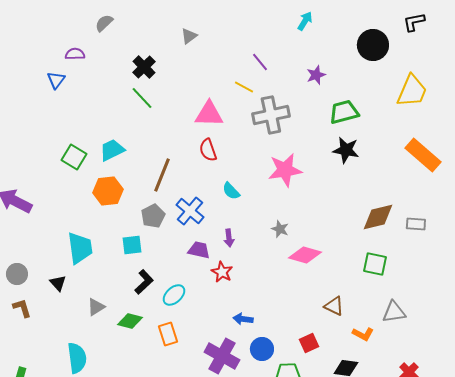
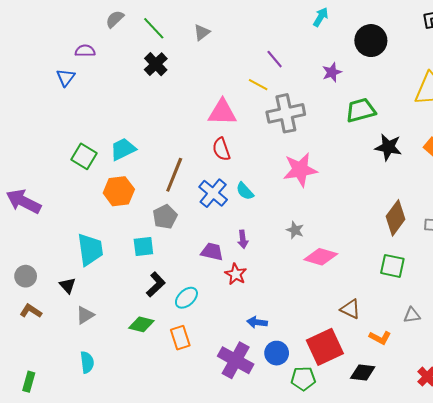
black circle: (373, 45) -> (371, 41), moved
green line: (142, 98) -> (154, 28), moved
black star: (346, 150) -> (388, 147), moved
blue cross: (190, 211) -> (213, 193), moved
brown diamond: (378, 217) -> (395, 218), turned -40
gray triangle: (96, 307) -> (85, 315), moved
brown L-shape: (22, 308) -> (31, 311), turned -40
gray triangle: (394, 312) -> (412, 315), size x0.7
red square: (309, 343) -> (325, 347), size x1.8
cyan semicircle: (77, 358) -> (87, 362), size x0.7

